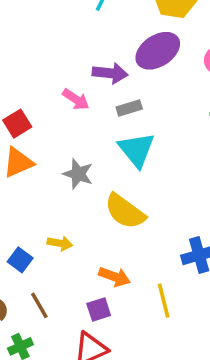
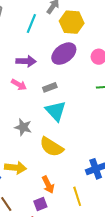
purple arrow: (110, 73) -> (26, 61), moved
yellow arrow: (60, 243) -> (16, 168), size x1.5
orange arrow: (114, 277) -> (48, 185), turned 48

